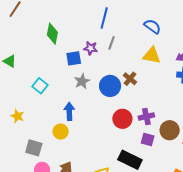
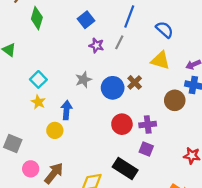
blue line: (104, 18) -> (129, 16), moved
green diamond: (52, 34) -> (37, 18), moved
blue square: (74, 58) -> (86, 20), moved, turned -35
yellow star: (17, 116) -> (38, 102), moved
brown circle: (170, 130) -> (175, 100), moved
gray square: (34, 148) -> (13, 143), moved

